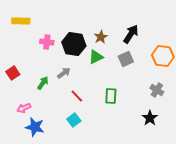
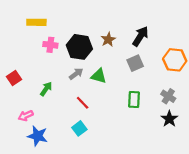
yellow rectangle: (21, 21) -> (36, 22), moved
green triangle: (96, 57) -> (99, 76), moved, turned 42
gray arrow: (64, 73) -> (76, 74), moved
green rectangle: (111, 96) -> (134, 100), moved
black star: (150, 118) -> (169, 119), moved

